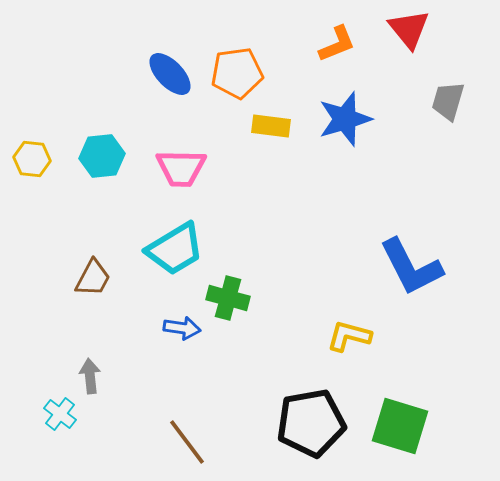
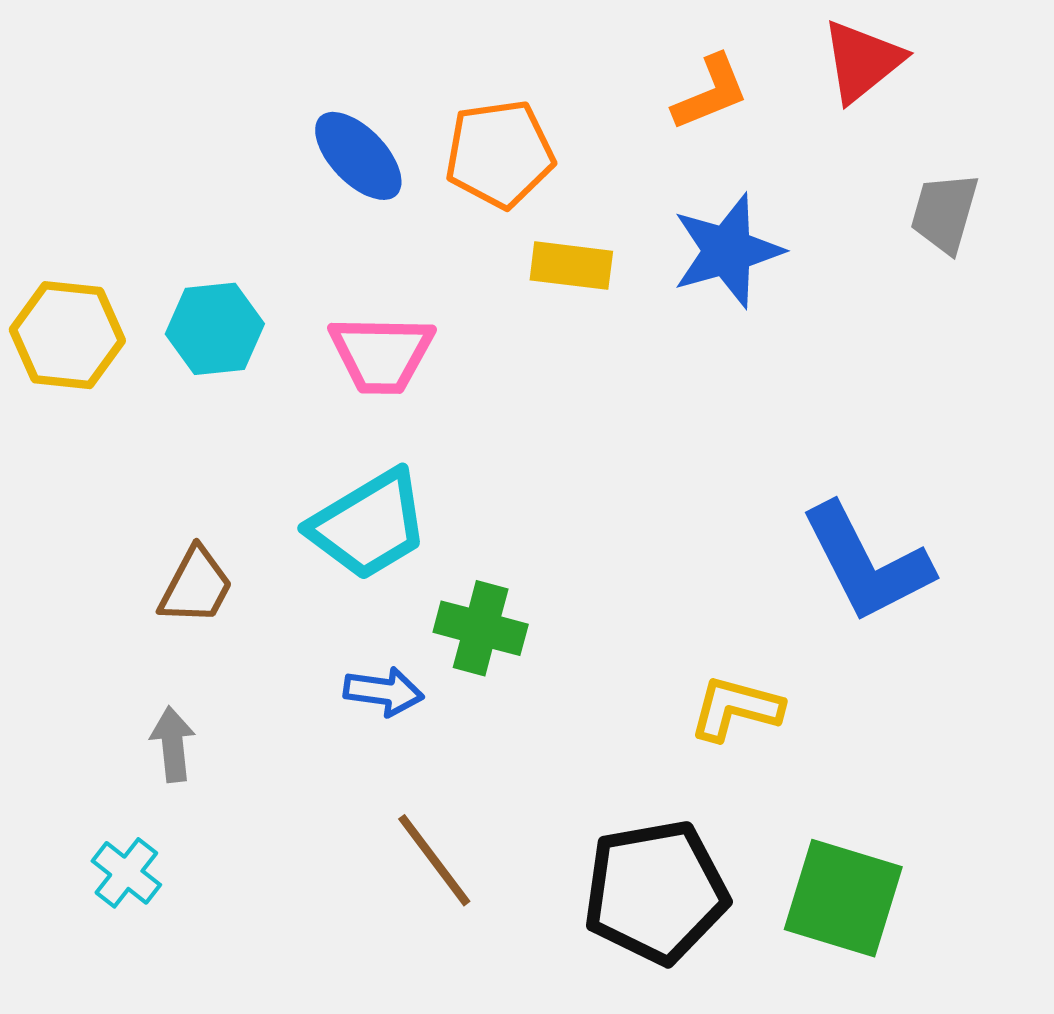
red triangle: (409, 29) -> (862, 61), turned 30
yellow hexagon: (32, 159) -> (67, 335), size x1.4
gray arrow: (90, 376) -> (173, 744), moved
brown line: (187, 442) -> (434, 860), moved

